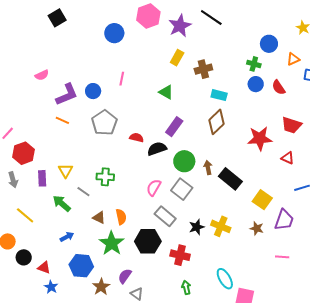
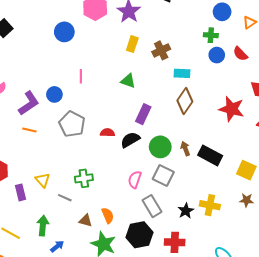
red star: (260, 138) -> (232, 109), turned 30
green arrow: (62, 203) -> (43, 226), moved, turned 66
gray rectangle: (165, 216) -> (152, 206), turned 30

